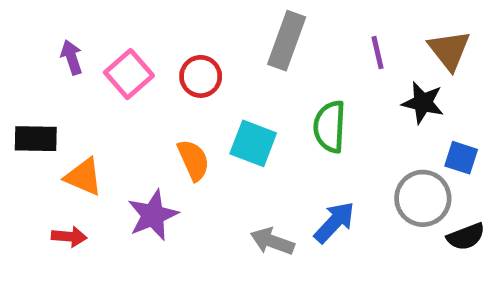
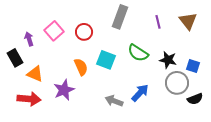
purple arrow: (72, 57) -> (29, 39), moved
black star: (423, 103) -> (168, 60), moved
green semicircle: (330, 127) -> (138, 53), turned -60
black rectangle: (36, 139) -> (15, 58), turned 60
red arrow: (69, 237) -> (29, 99), size x1.6

